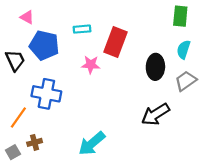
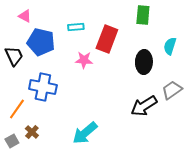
green rectangle: (180, 16) -> (143, 15), moved
gray trapezoid: (186, 81) -> (172, 90), moved
brown cross: (35, 142) -> (32, 132), turned -32

